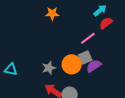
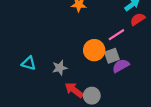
orange circle: (72, 64) -> (94, 50), moved
gray star: (49, 68) -> (60, 68), moved

